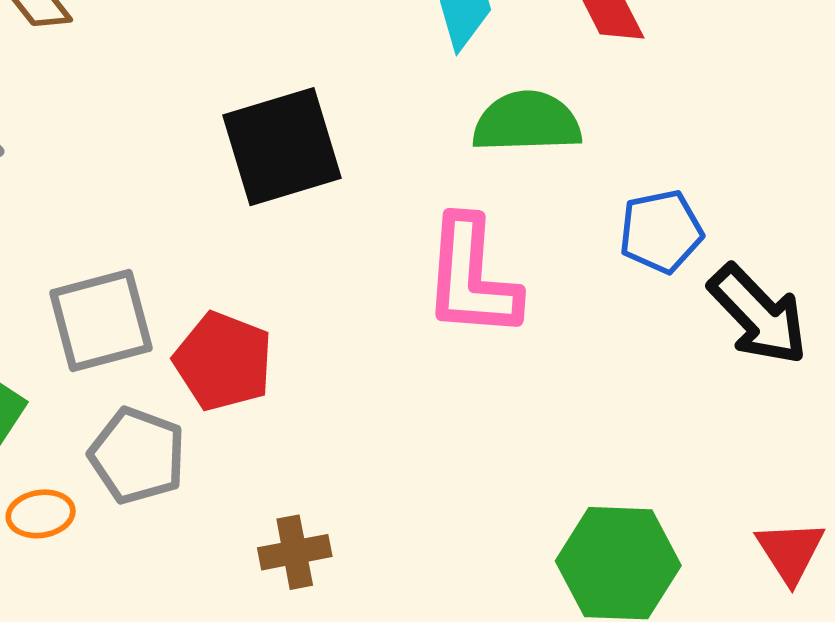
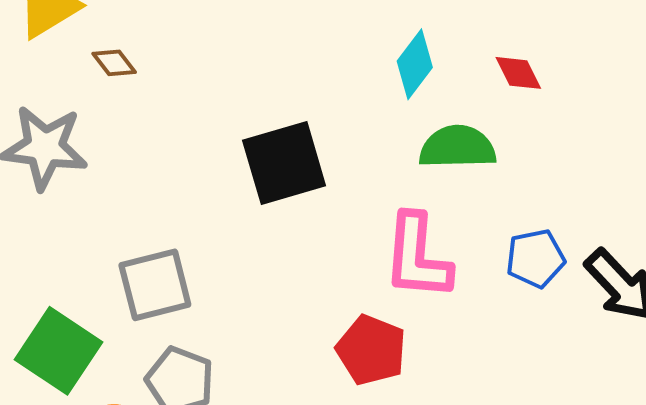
blue pentagon: (661, 231) -> (535, 258), moved
red pentagon: (223, 361) -> (371, 350), moved

